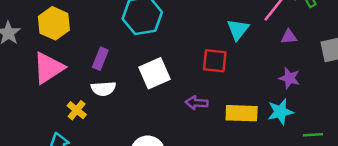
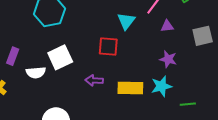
purple rectangle: (100, 59) -> (13, 56), moved
white semicircle: (103, 89) -> (36, 72), moved

